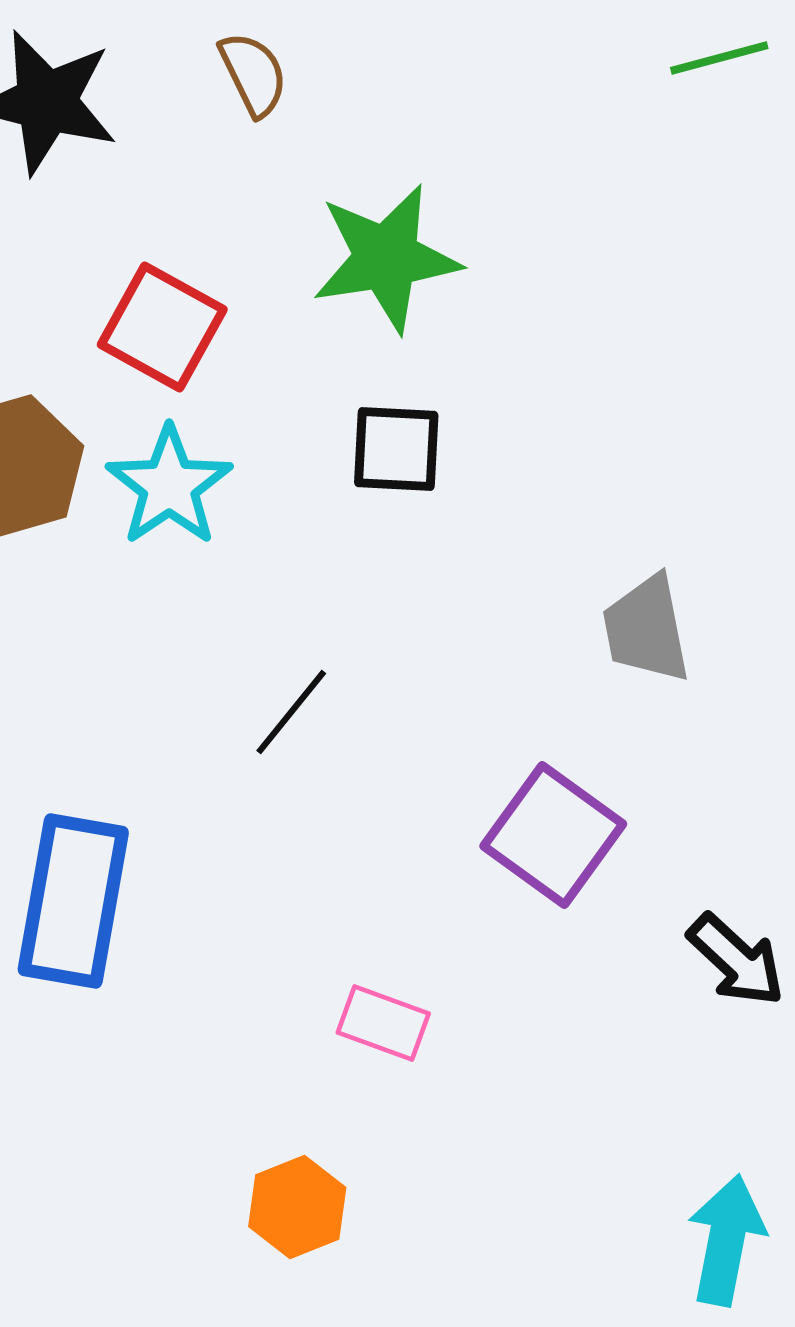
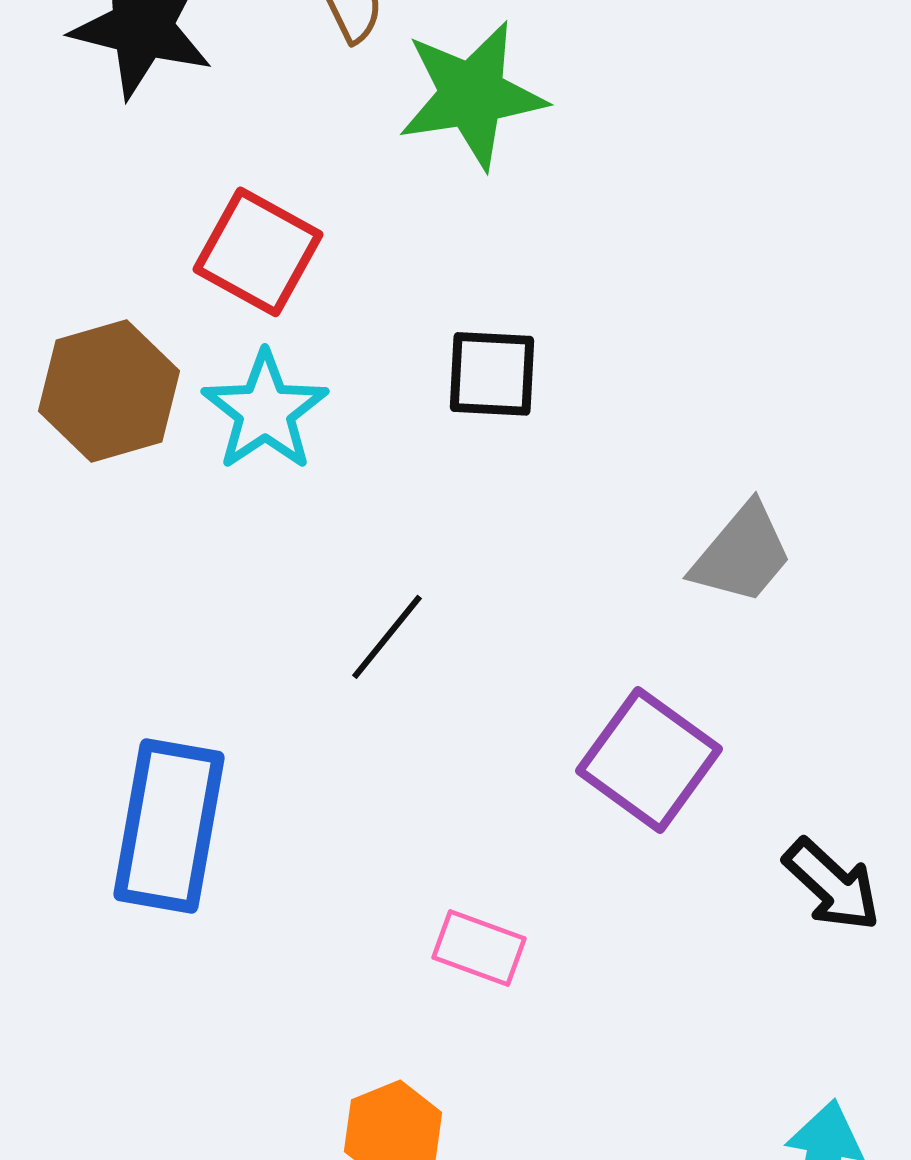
green star: (386, 258) -> (472, 95), moved
gray trapezoid: (646, 629) -> (742, 554), turned -129

